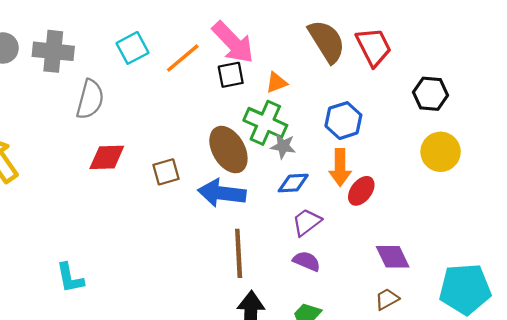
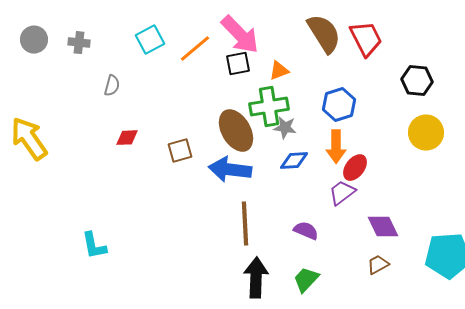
gray cross: (53, 51) -> (79, 43), size x0.6
gray semicircle: (90, 99) -> (112, 86), size x0.6
green cross: (265, 123) -> (269, 107), turned -33
red diamond: (107, 157) -> (127, 138), size x0.7
purple trapezoid: (307, 222) -> (342, 193), moved

